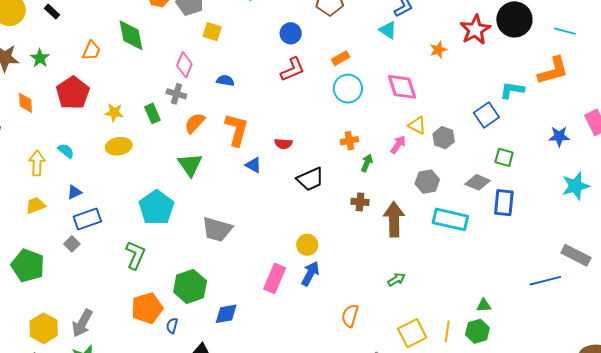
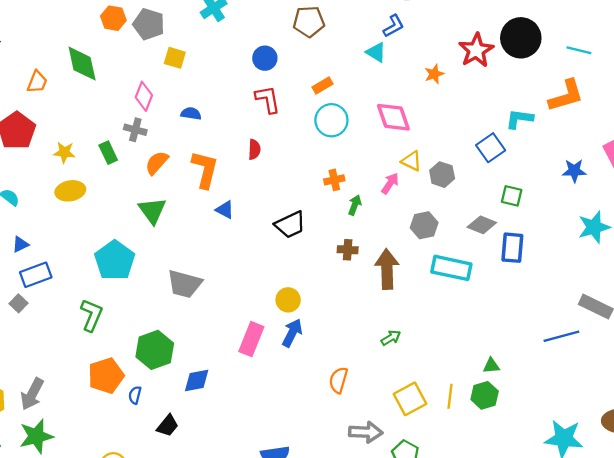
red L-shape: (293, 69) -> (268, 99), turned -76
red semicircle: (283, 144) -> (254, 149), moved, turned -90

